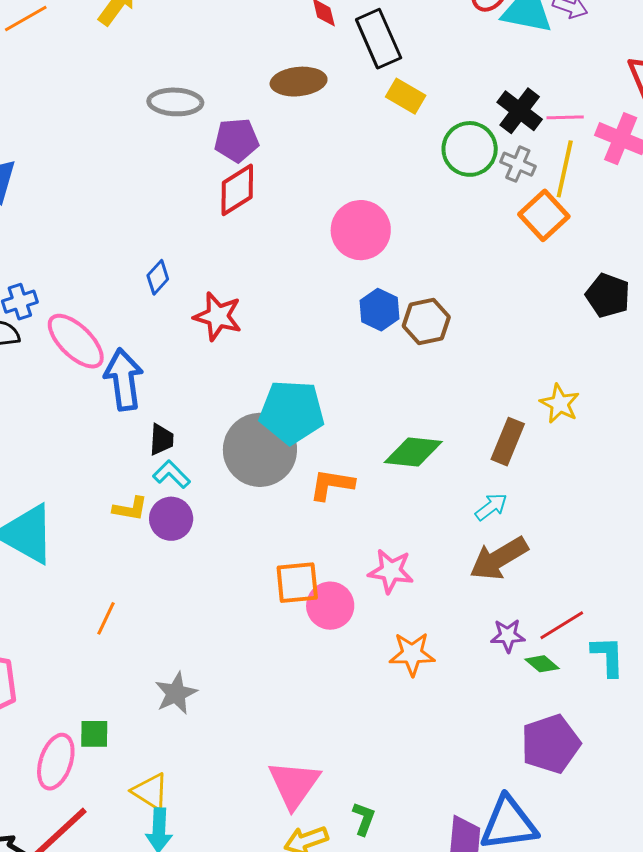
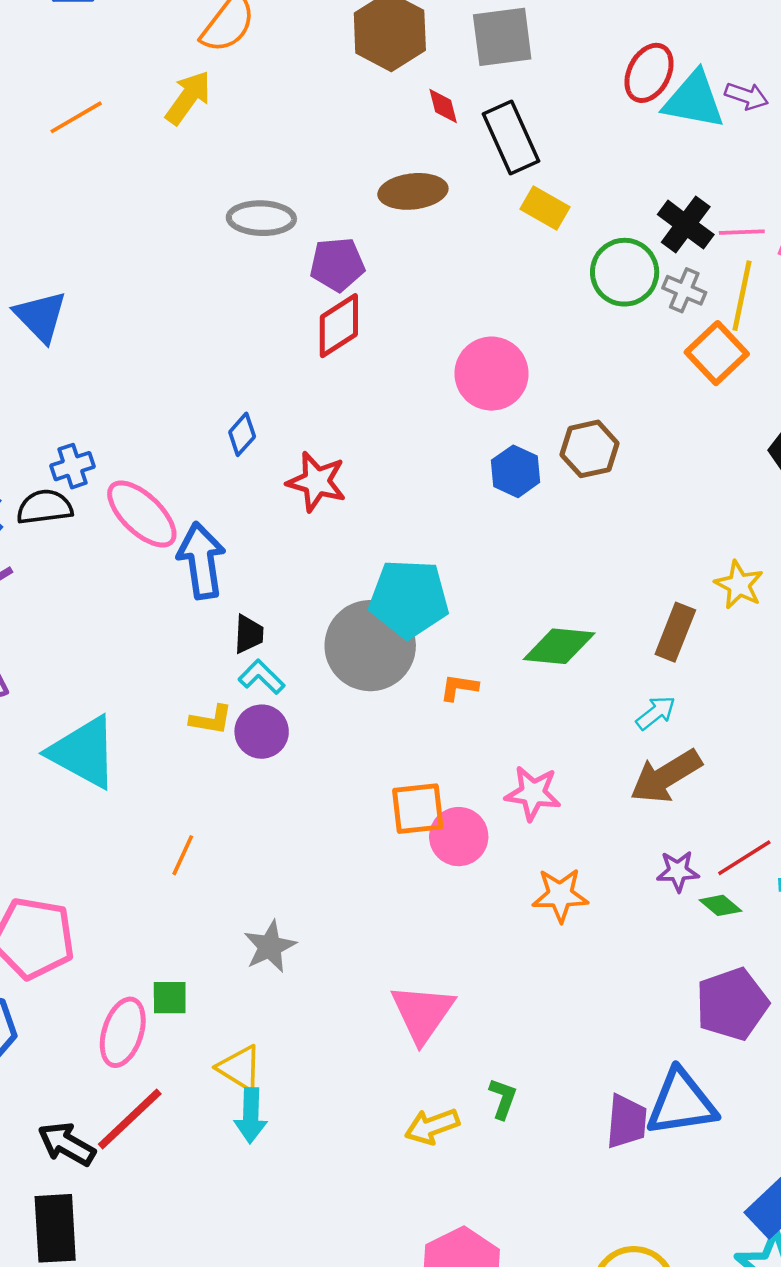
brown hexagon: (426, 321) -> (589, 449), moved
orange L-shape: (332, 485) -> (459, 687), size x0.7
pink triangle: (294, 784) -> (422, 1013), moved

